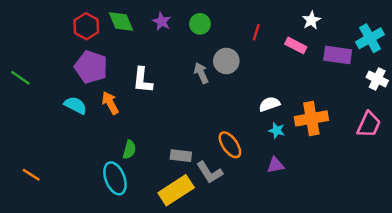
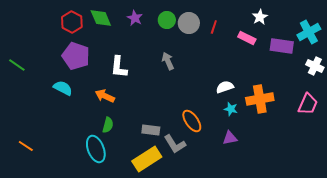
gray circle: (226, 61) -> (189, 23), moved
orange arrow: (110, 103) -> (105, 96), moved, turned -36

